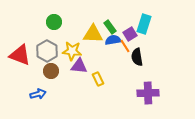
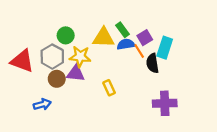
green circle: (54, 22) -> (66, 35), moved
cyan rectangle: (144, 24) -> (165, 48), moved
purple triangle: (79, 66) -> (76, 73), moved

